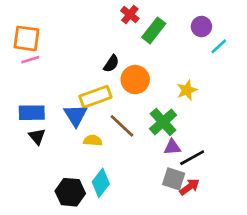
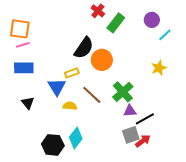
black semicircle: (111, 64) -> (84, 48), size x1.6
yellow star: (187, 90) -> (159, 68), moved
yellow rectangle: (95, 97) -> (72, 73), size x0.6
blue rectangle: (32, 113) -> (24, 68), moved
gray square: (174, 179) -> (131, 135), turned -36

